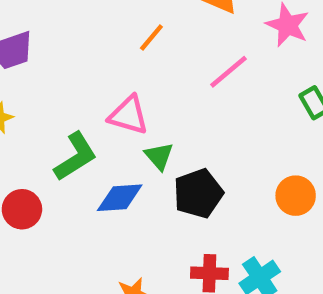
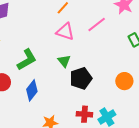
pink triangle: (128, 115) -> (65, 32), moved
blue diamond: (120, 198) -> (32, 90), moved, turned -50

